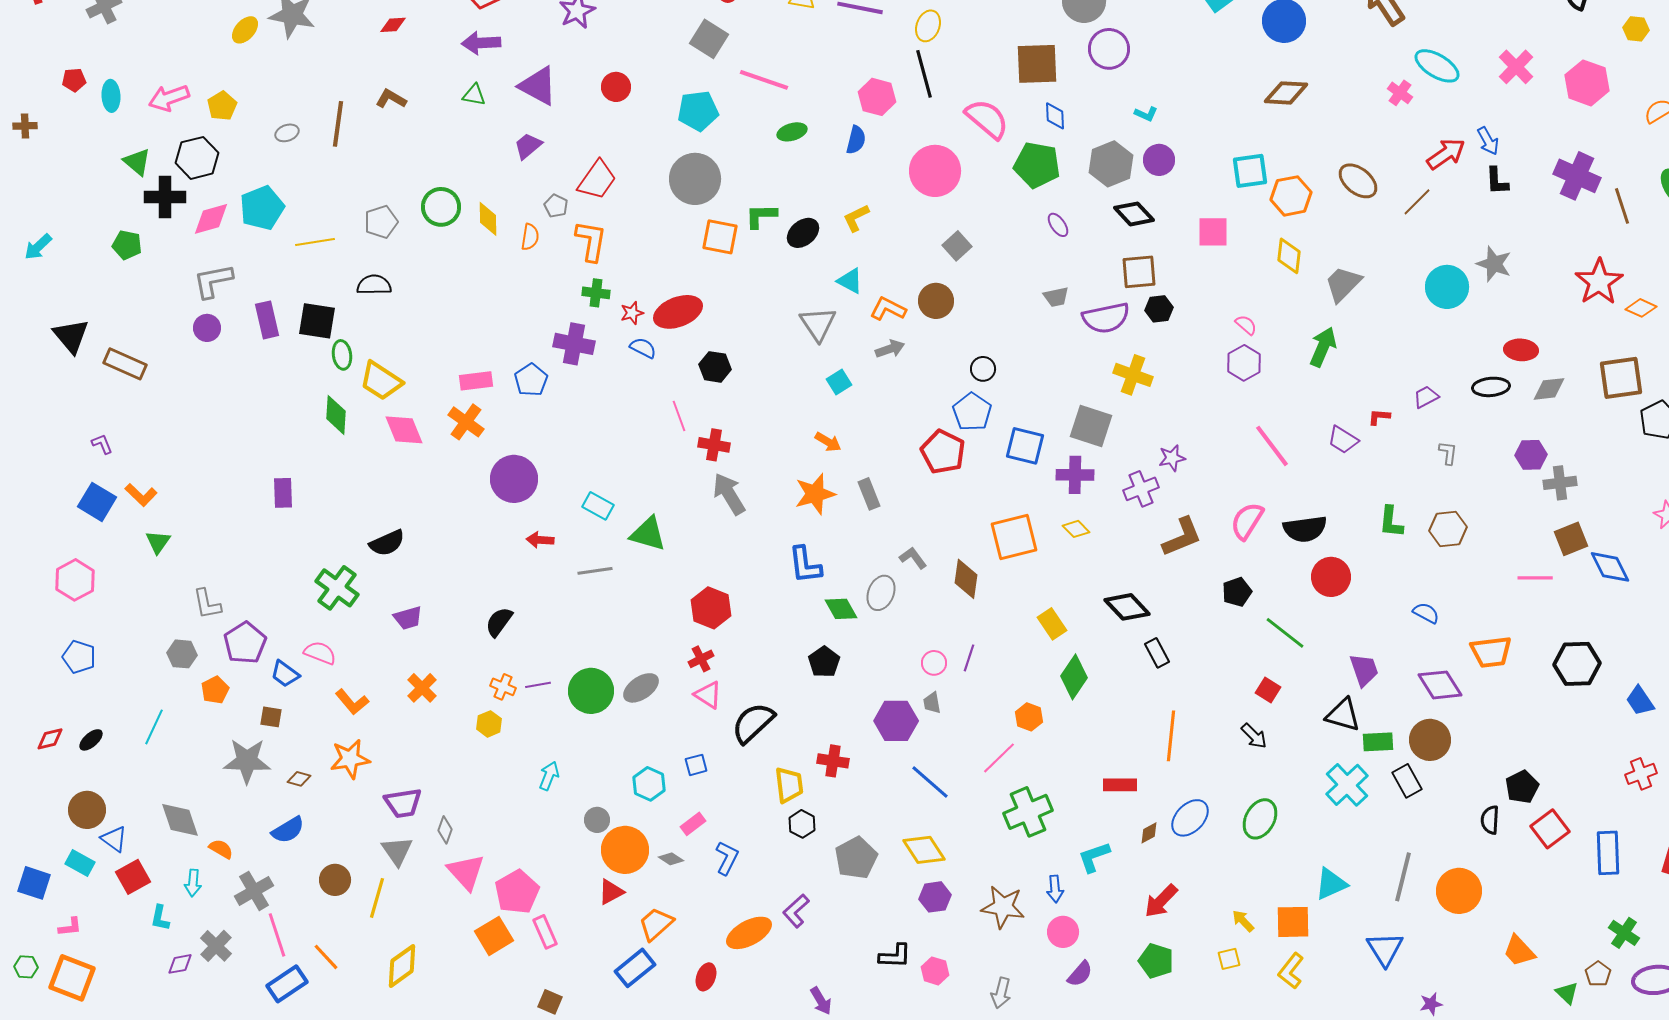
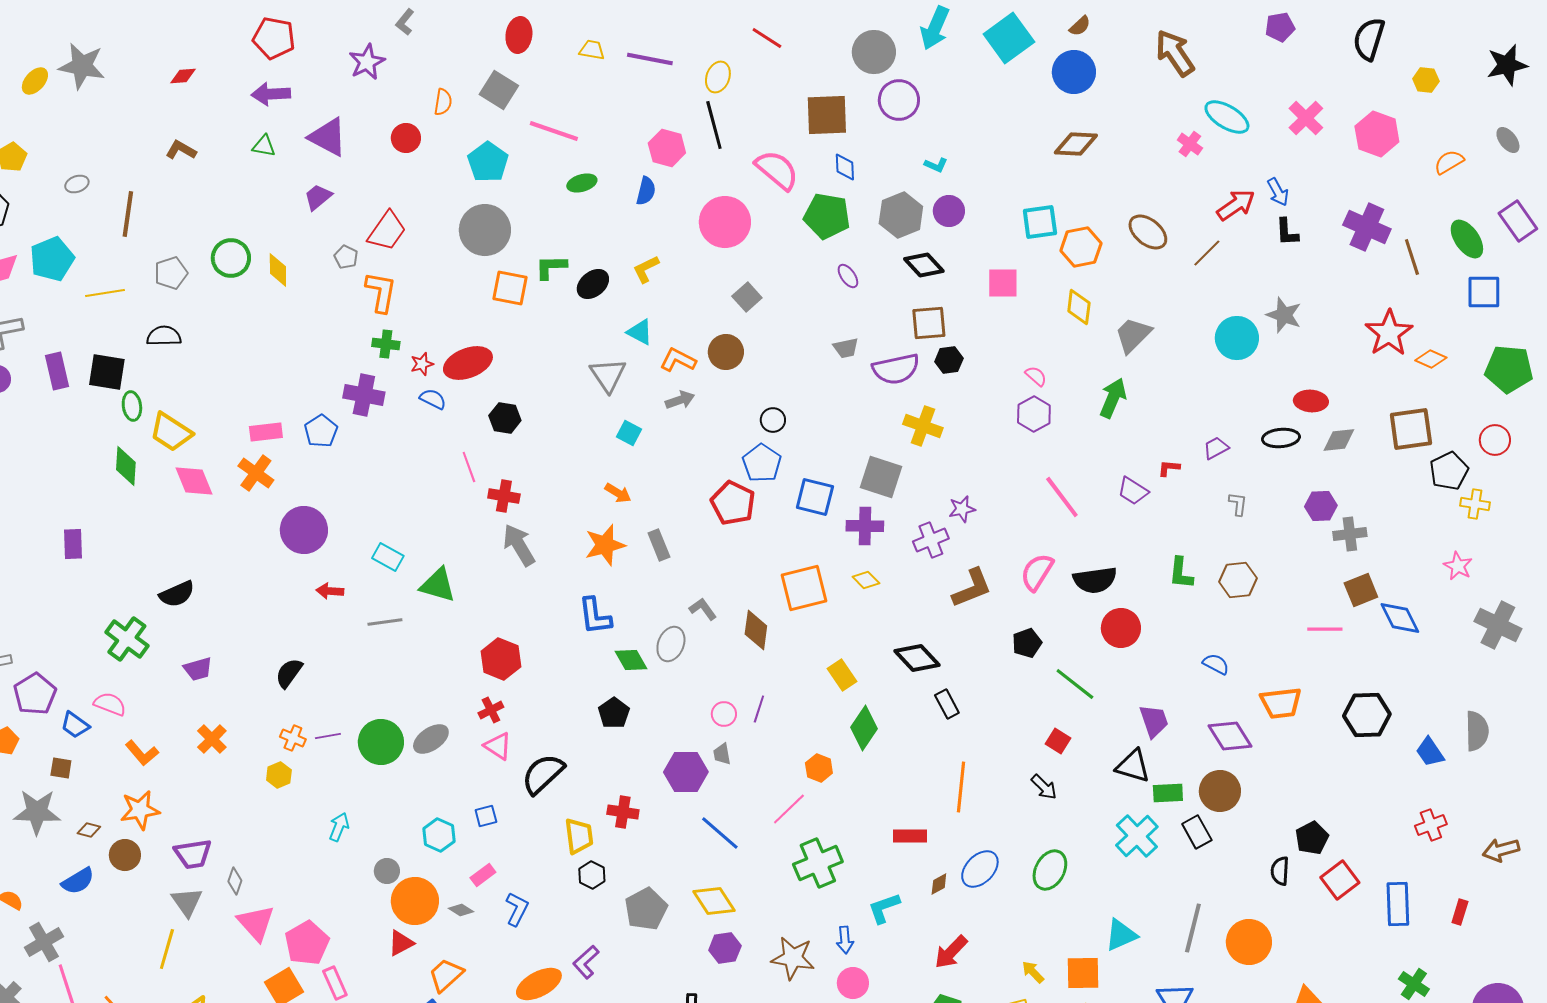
cyan pentagon: (698, 111) -> (488, 162), turned -30
brown line: (338, 124) -> (128, 214), moved
orange semicircle: (530, 237) -> (443, 102), moved
cyan square: (839, 382) -> (629, 433), turned -30
brown circle: (335, 880) -> (125, 855), moved

